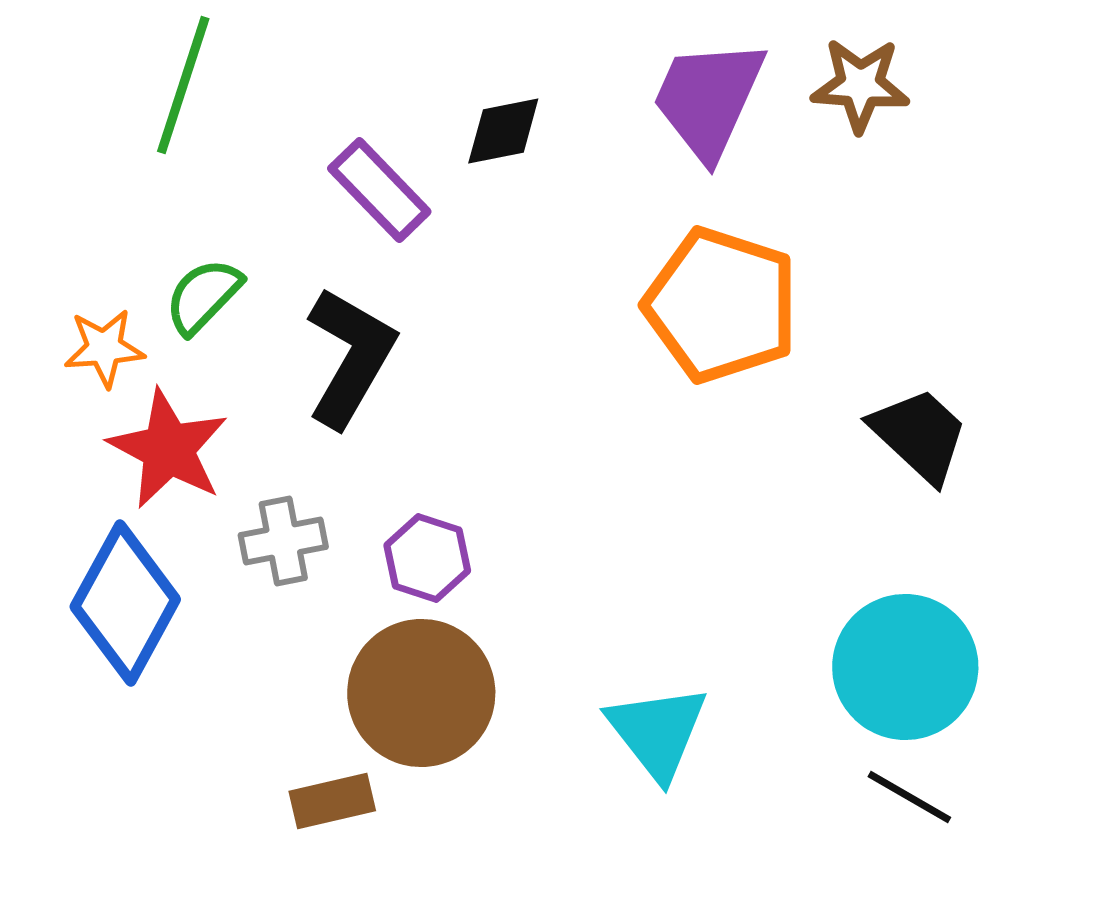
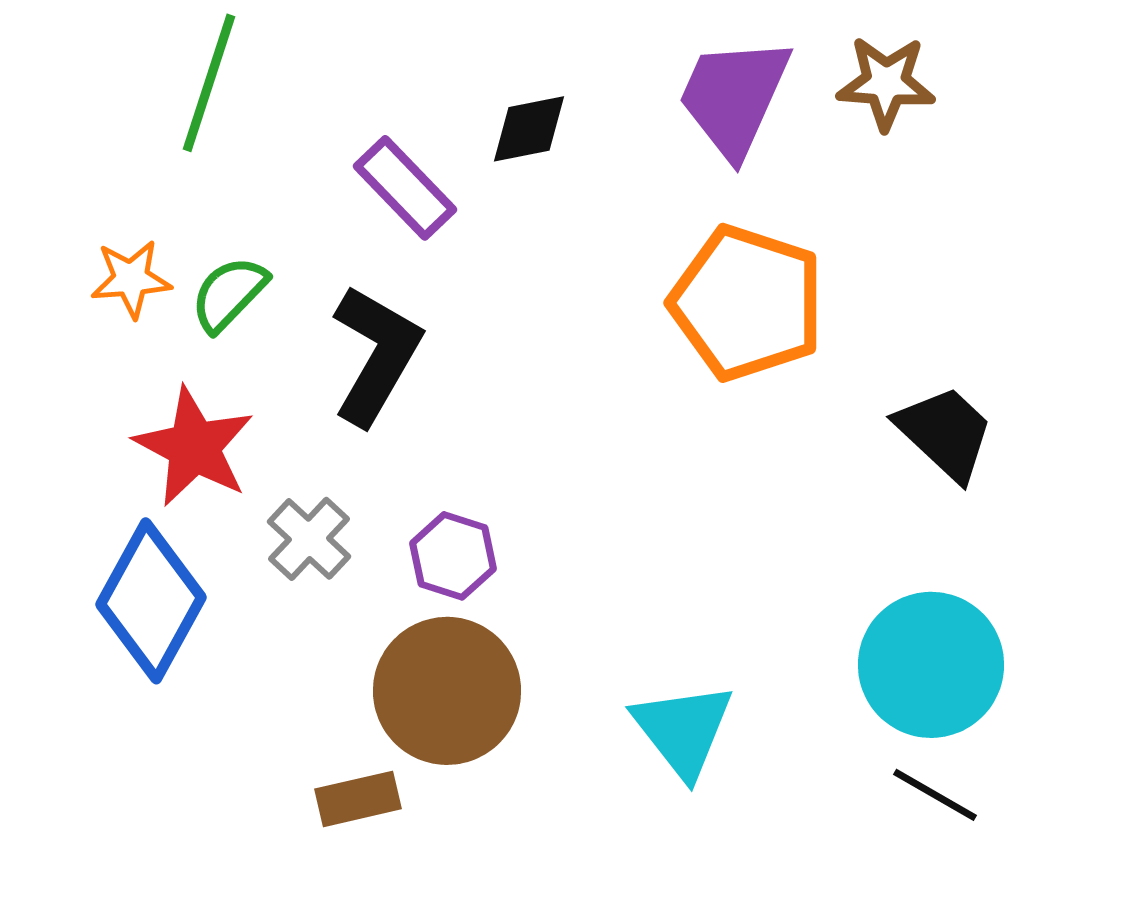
orange star: (104, 348) -> (131, 279), moved
gray cross: (283, 541) -> (309, 539), turned -36

